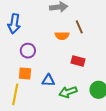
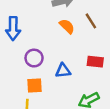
orange semicircle: (62, 36) -> (67, 26), moved, turned -128
blue triangle: (48, 80) -> (63, 71), moved

